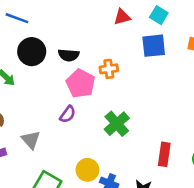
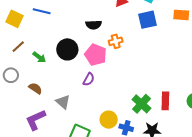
black circle: (32, 52) -> (67, 49), moved
black semicircle: (69, 55) -> (94, 25), moved
green cross: (117, 124) -> (141, 104), moved

